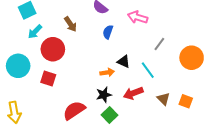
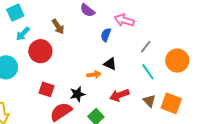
blue semicircle: (108, 32) -> (106, 35), moved
cyan line: (148, 70) -> (148, 72), moved
red square: (48, 79) -> (46, 89), moved
black star: (104, 95) -> (77, 94), moved
orange square: (186, 101) -> (171, 103), size x1.5

